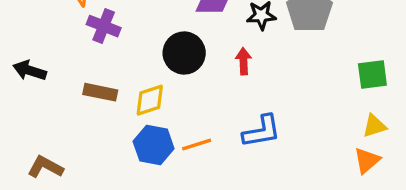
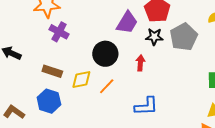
orange line: (197, 144) -> (107, 86), moved, turned -36
blue hexagon: (154, 145) -> (49, 101), moved

